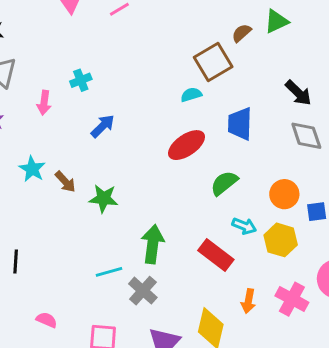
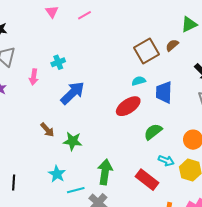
brown semicircle: (242, 33) -> (172, 45), moved
cyan semicircle: (191, 95) -> (139, 81), moved
blue arrow: (103, 126) -> (73, 93), size x1.5
cyan star: (32, 169) -> (57, 174), moved

